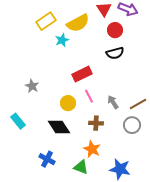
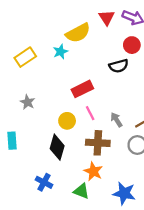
yellow rectangle: (46, 21) -> (25, 57), moved
red circle: (115, 30) -> (132, 45), moved
cyan rectangle: (18, 121) -> (12, 141), turned 35
brown cross: (96, 123) -> (98, 143), size x1.5
black diamond: (59, 127) -> (57, 147), turned 50

